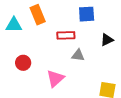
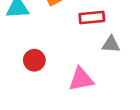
pink triangle: (55, 78) -> (81, 79), turned 36

